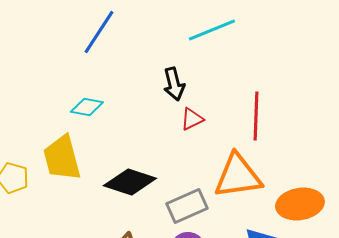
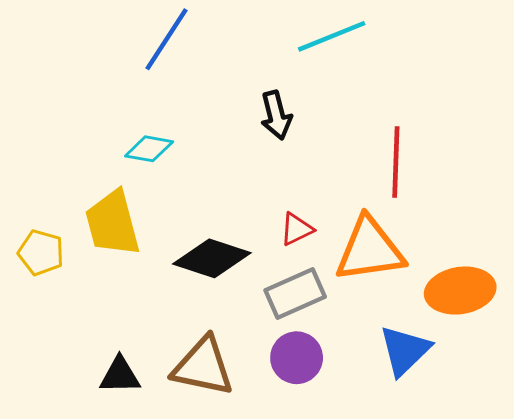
red triangle: (192, 119) -> (297, 229), moved

